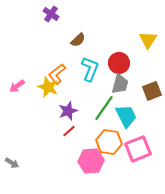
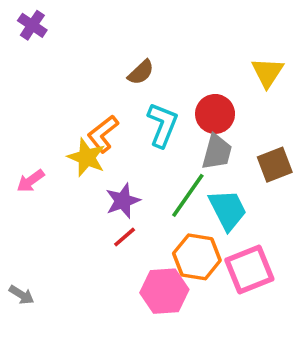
purple cross: (51, 14) -> (32, 25), moved
pink arrow: (17, 86) -> (31, 181), moved

